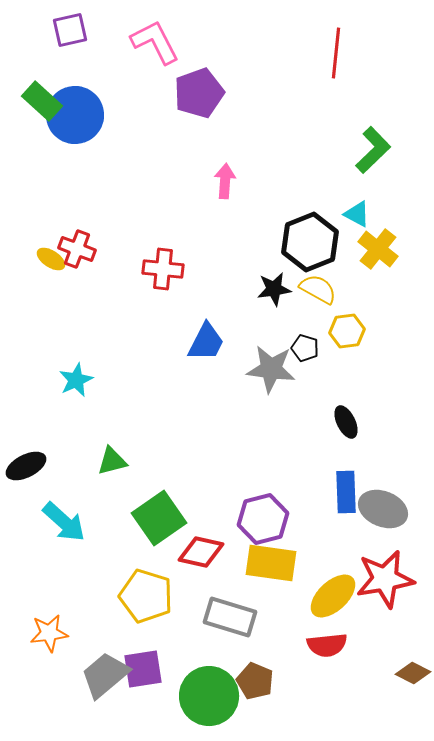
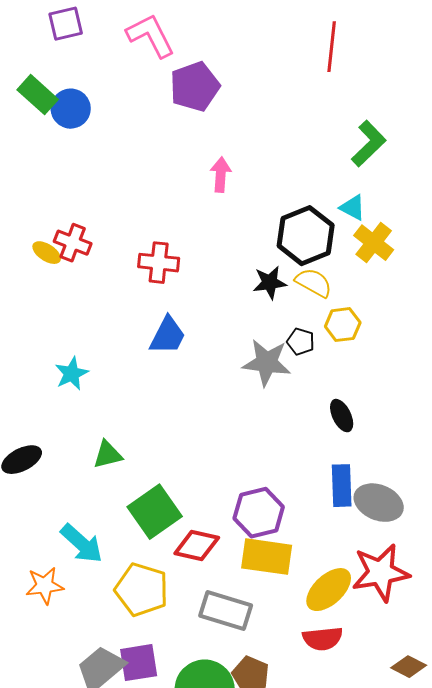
blue circle: (75, 115) -> (71, 109), size x0.7
blue trapezoid: (206, 342) -> (168, 336), moved
cyan arrow: (64, 522) -> (82, 544), moved
orange star: (49, 633) -> (45, 586), moved

